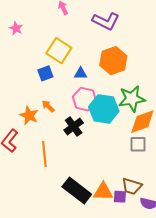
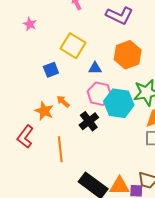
blue square: (45, 73) -> (51, 70), moved

